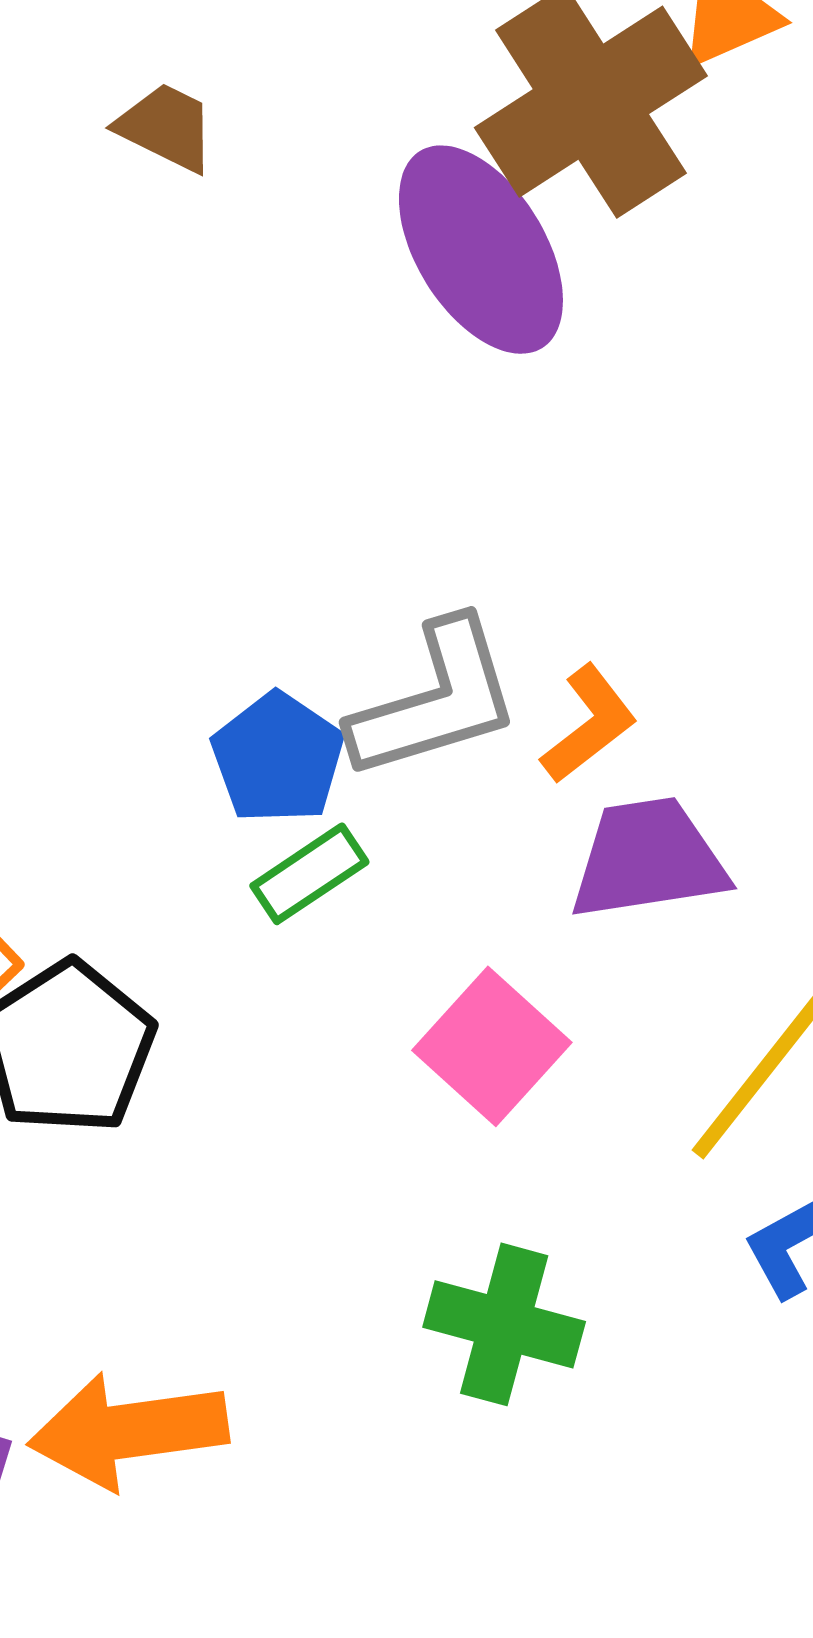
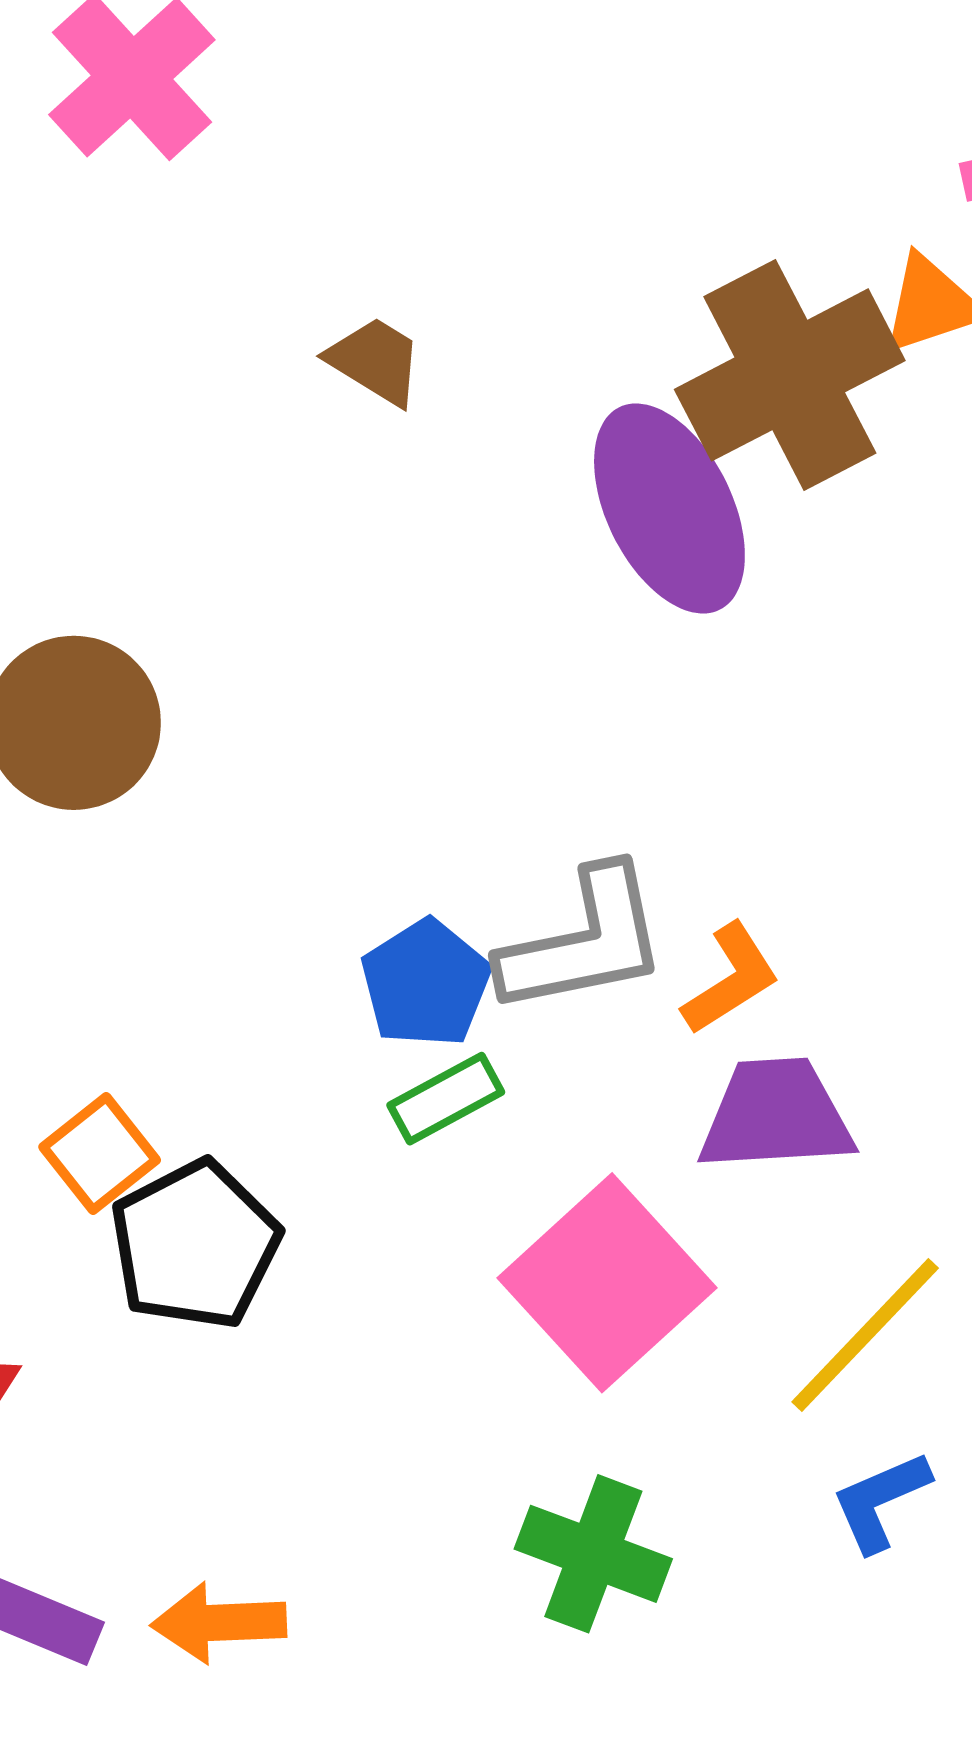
pink square: (492, 1046) -> (607, 1283), size x1.4
orange arrow: (128, 1431) -> (219, 1623), size x0.7

